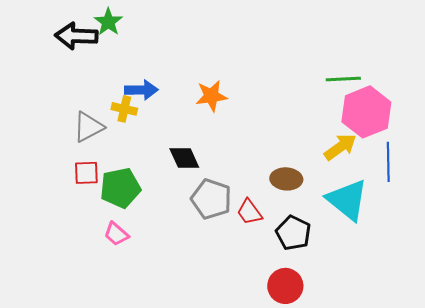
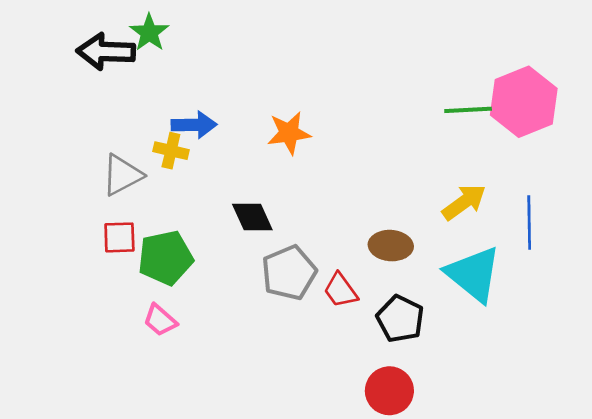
pink hexagon: (366, 112) -> (524, 102), moved
gray pentagon: (211, 199) -> (289, 273), turned 30

